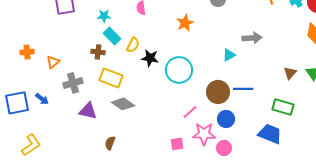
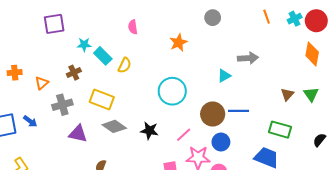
cyan star: (104, 16) -> (84, 45), moved
brown cross: (98, 52) -> (74, 73), moved, turned -32
black star: (150, 58) -> (149, 131), moved

